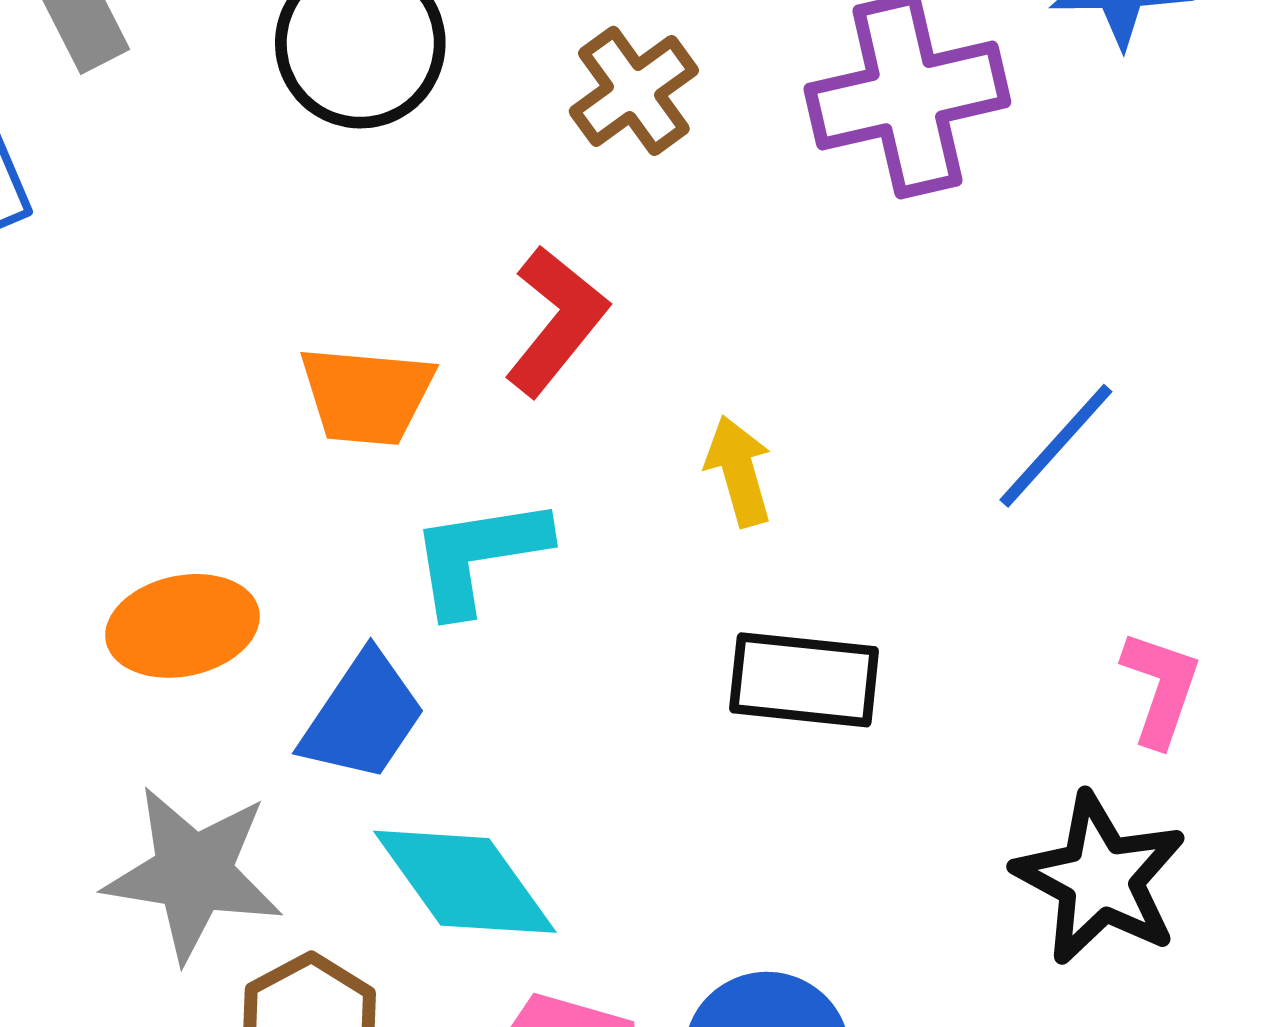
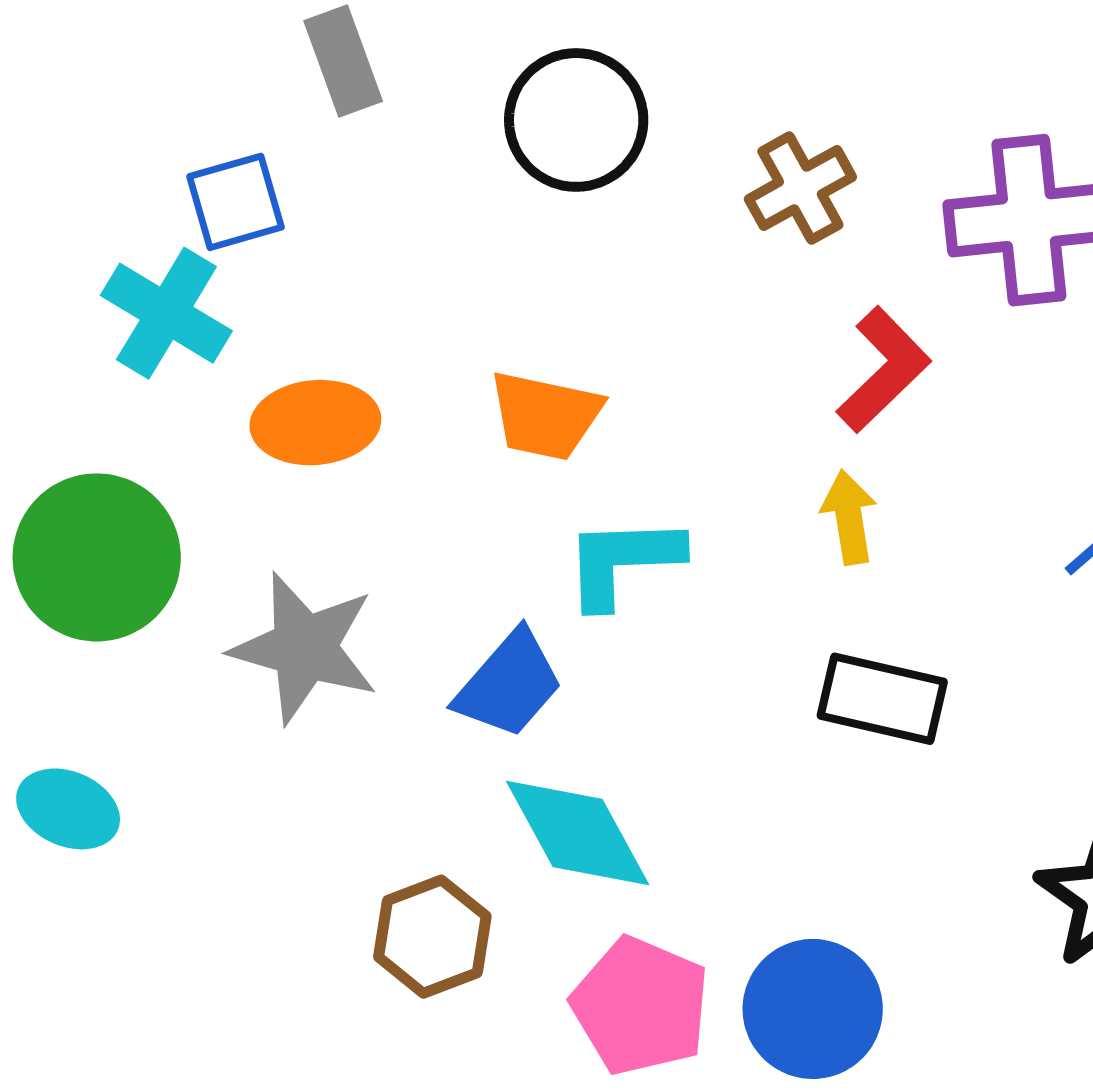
red L-shape: (556, 321) -> (884, 370), moved
orange ellipse: (182, 626) -> (315, 423), moved
gray star: (193, 873) -> (304, 648), moved

